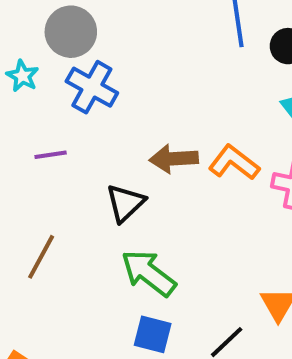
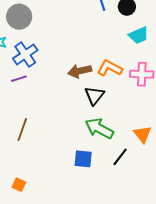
blue cross: (92, 87) -> (25, 54), moved, turned 35
black triangle: (125, 203) -> (94, 96), moved
green arrow: (149, 273) -> (99, 128), moved

